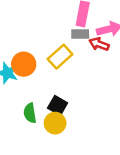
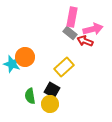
gray rectangle: (80, 34) -> (70, 33), turned 40
yellow rectangle: (60, 57) -> (64, 67), moved

